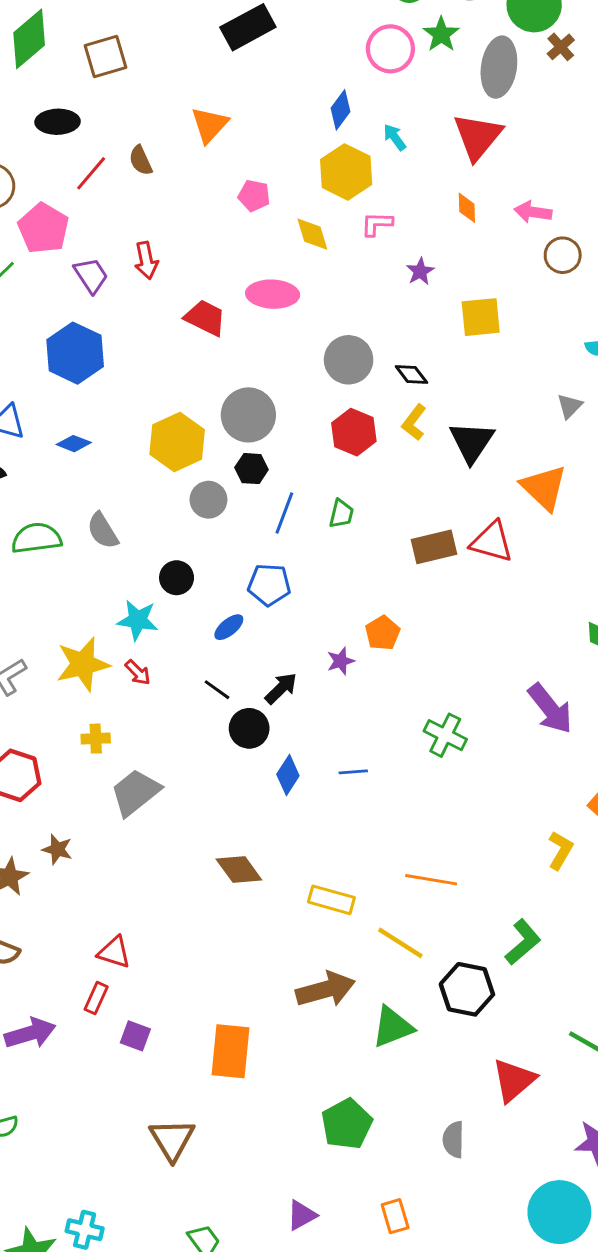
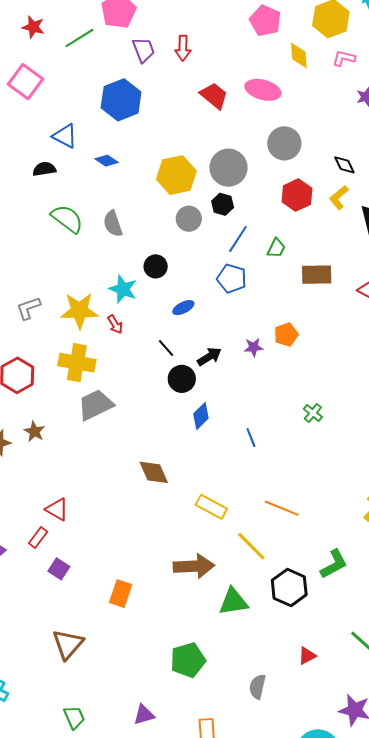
pink pentagon: (254, 196) -> (265, 21), size x1.4
gray circle: (349, 360) -> (284, 143), moved
green semicircle: (36, 538) -> (67, 219), turned 32
brown rectangle: (434, 547) -> (317, 275), moved
blue pentagon: (269, 585) -> (232, 279), moved
green cross: (445, 735) -> (313, 413), size x0.7
yellow cross: (96, 739) -> (77, 363), size x1.8
blue line: (353, 772) -> (251, 438), moved, turned 60
orange rectangle: (230, 1051) -> (121, 594), size x0.7
red triangle: (514, 1080) -> (307, 656), size x0.6

